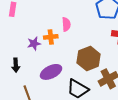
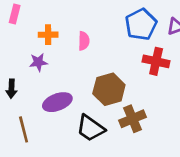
orange cross: (51, 37) -> (48, 35), moved

